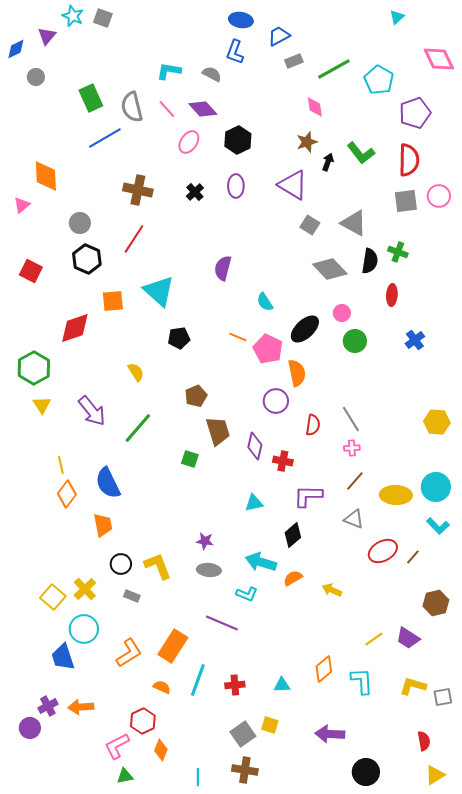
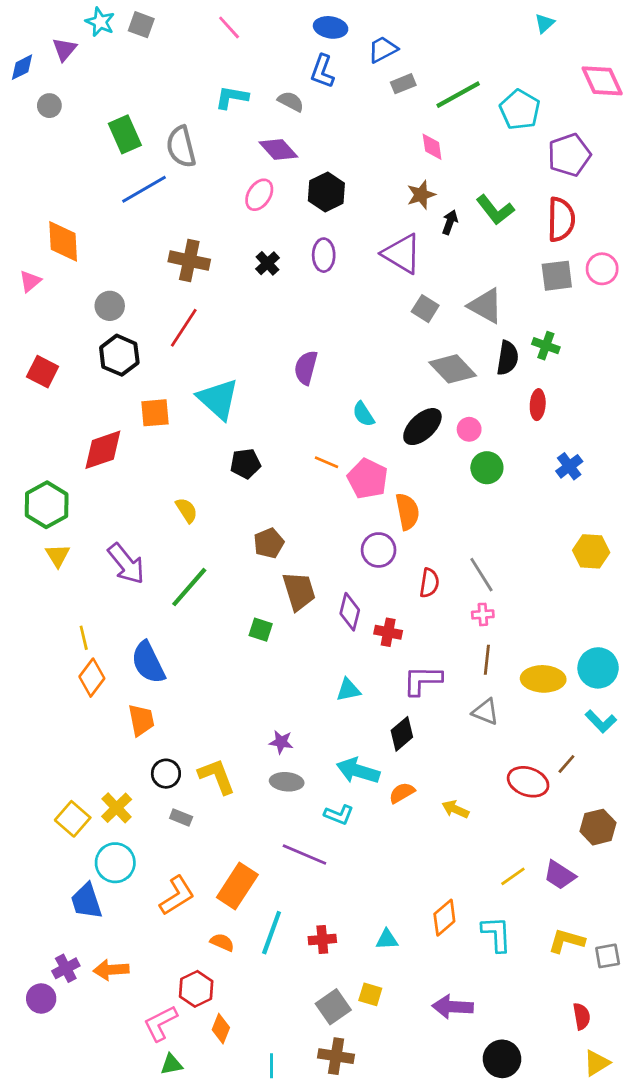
pink line: (167, 109) -> (229, 27), moved
black ellipse: (305, 329) -> (422, 427), moved
yellow hexagon: (437, 422) -> (591, 551), moved
brown line: (355, 481) -> (487, 660), turned -35
red ellipse: (383, 551) -> (528, 782), moved, turned 48

